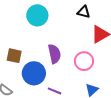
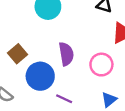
brown square: (14, 56) -> (17, 54), turned 35

